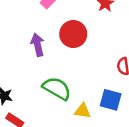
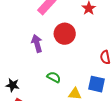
green semicircle: (57, 88) -> (54, 77), size x0.6

